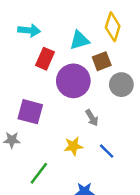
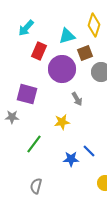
cyan arrow: (29, 30) -> (26, 28), turned 126
blue line: (107, 151) -> (89, 151), moved

